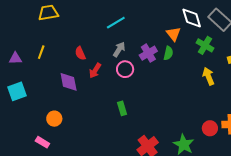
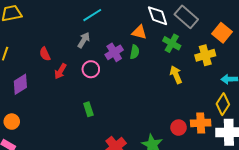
cyan line: (116, 23) -> (92, 15), moved
orange triangle: (173, 34) -> (139, 32), turned -35
gray arrow: (119, 49) -> (84, 40), moved
purple diamond: (69, 82) -> (20, 84), moved, turned 70
orange circle: (54, 119) -> (12, 122), moved

